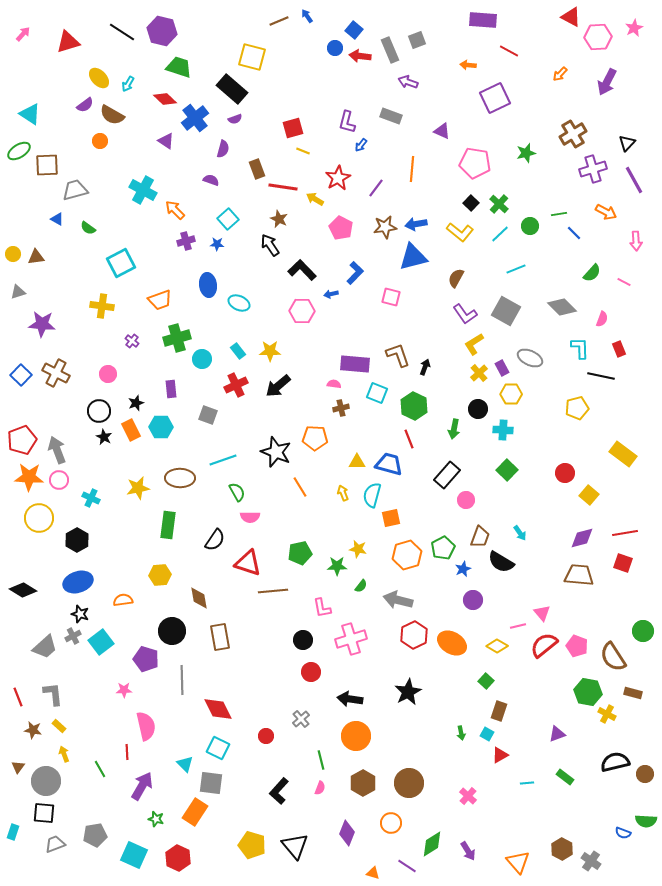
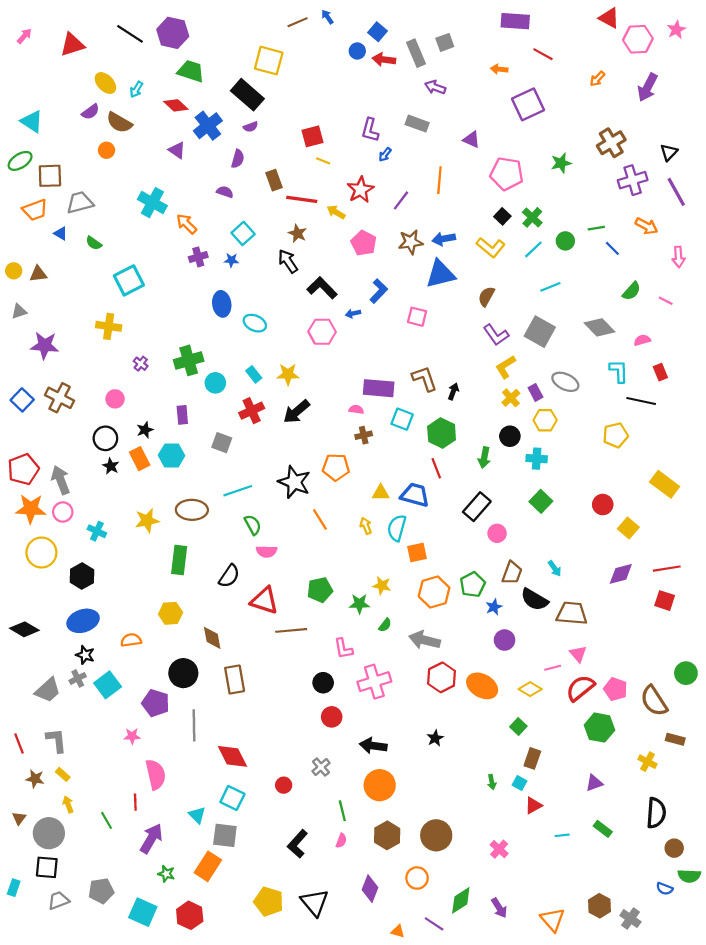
orange trapezoid: (160, 300) -> (35, 210), moved
pink semicircle: (602, 319) -> (642, 340), turned -126
brown trapezoid: (579, 575) -> (572, 613), moved
black star: (408, 692) -> (435, 738), size x0.6
green hexagon: (588, 692) -> (600, 728), moved
black semicircle: (615, 762) -> (656, 813), turned 108
brown circle: (645, 774) -> (674, 848), moved

